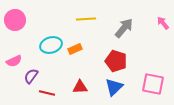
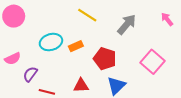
yellow line: (86, 19) -> (87, 15), turned 36
red pentagon: (116, 61) -> (105, 59), moved
pink square: (153, 84) -> (153, 62), moved, turned 30

